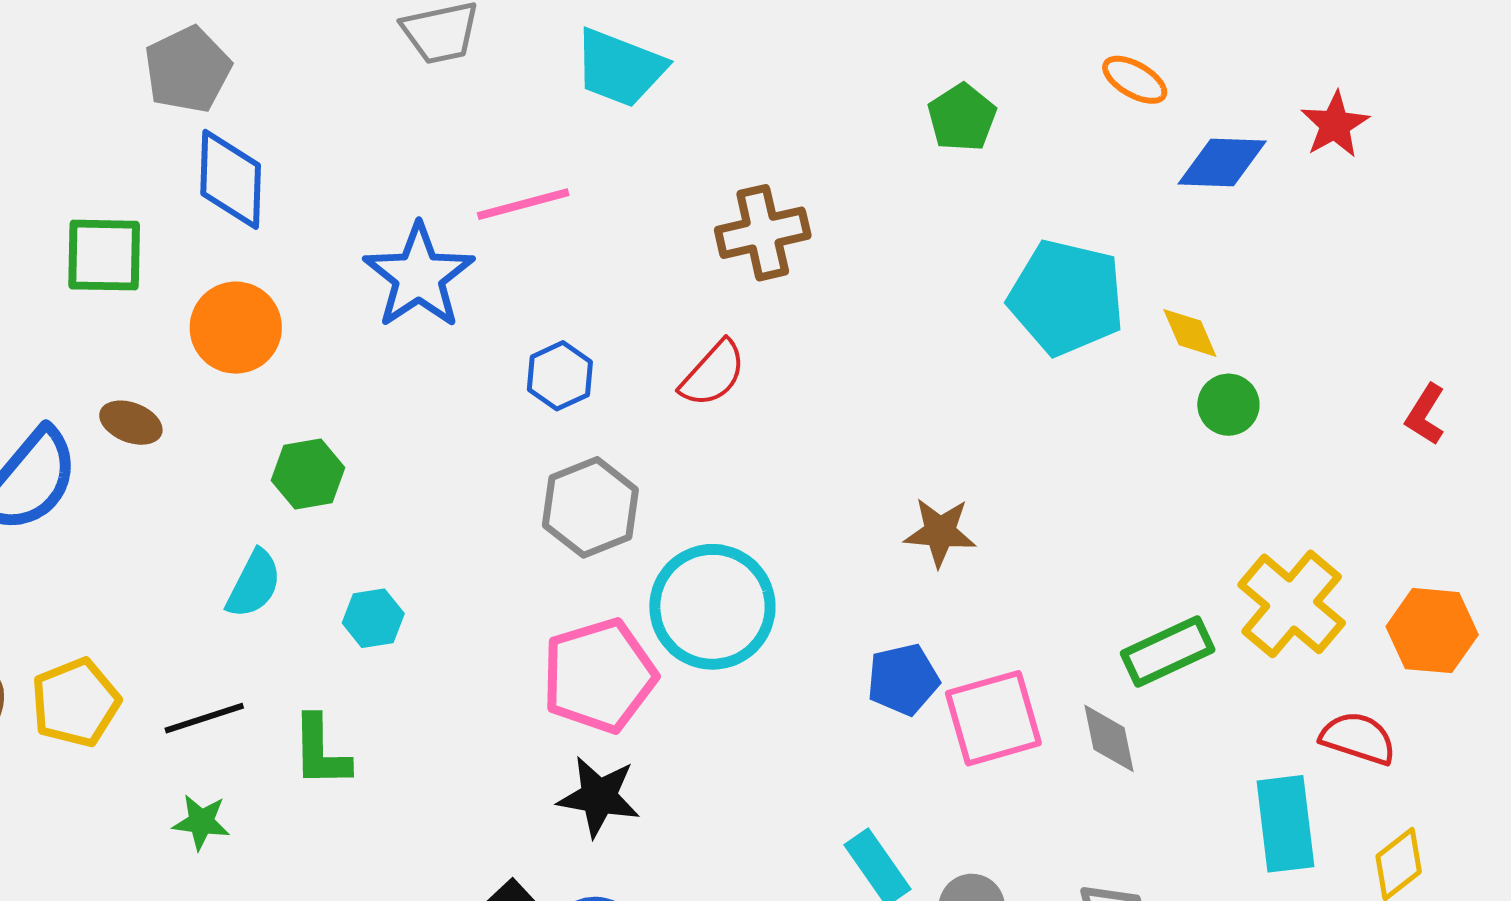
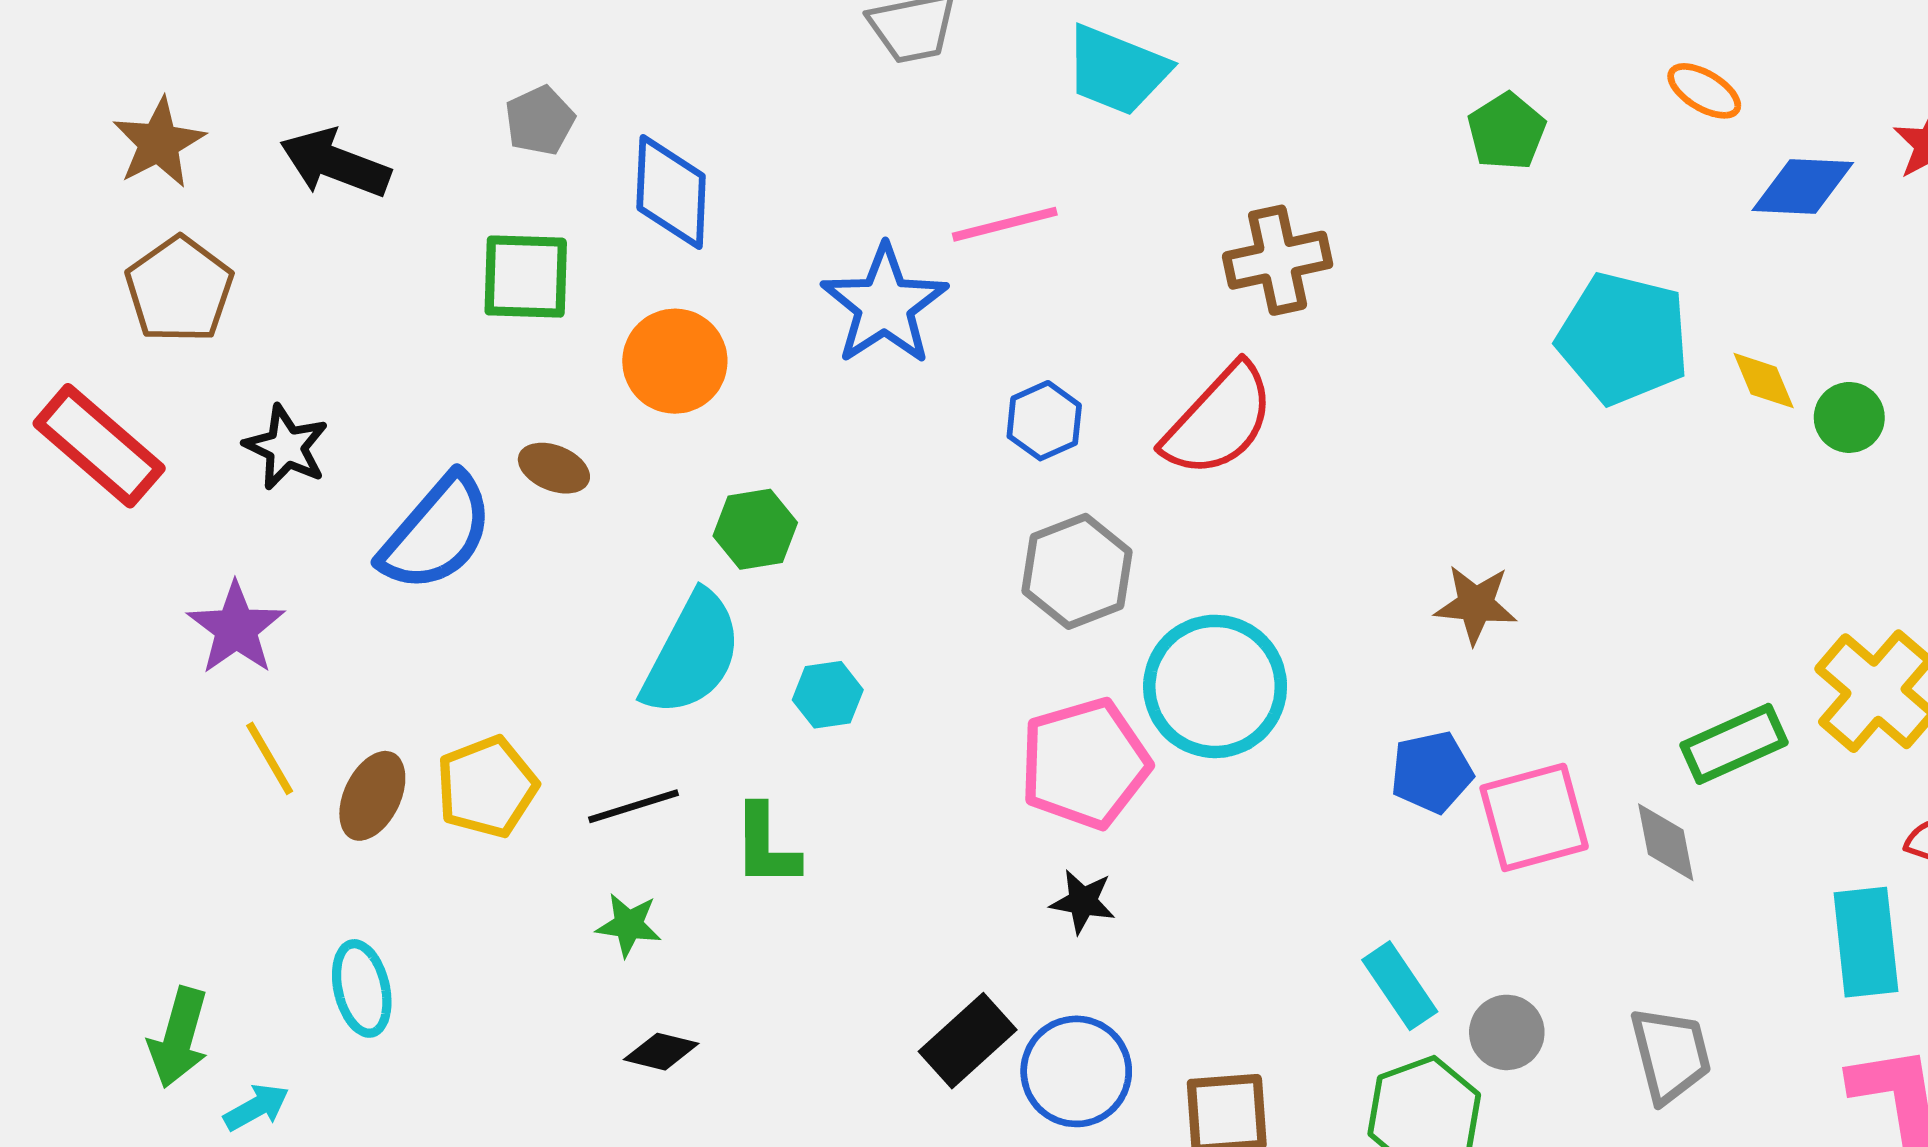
gray pentagon: (188, 70) -> (540, 121), moved, size x0.7
red semicircle: (713, 374) -> (1219, 420), size x1.5
green circle: (1228, 405) -> (1849, 417), moved
cyan semicircle: (254, 584) -> (692, 654), size x1.6
black star: (599, 797) -> (1083, 901), size x0.7

